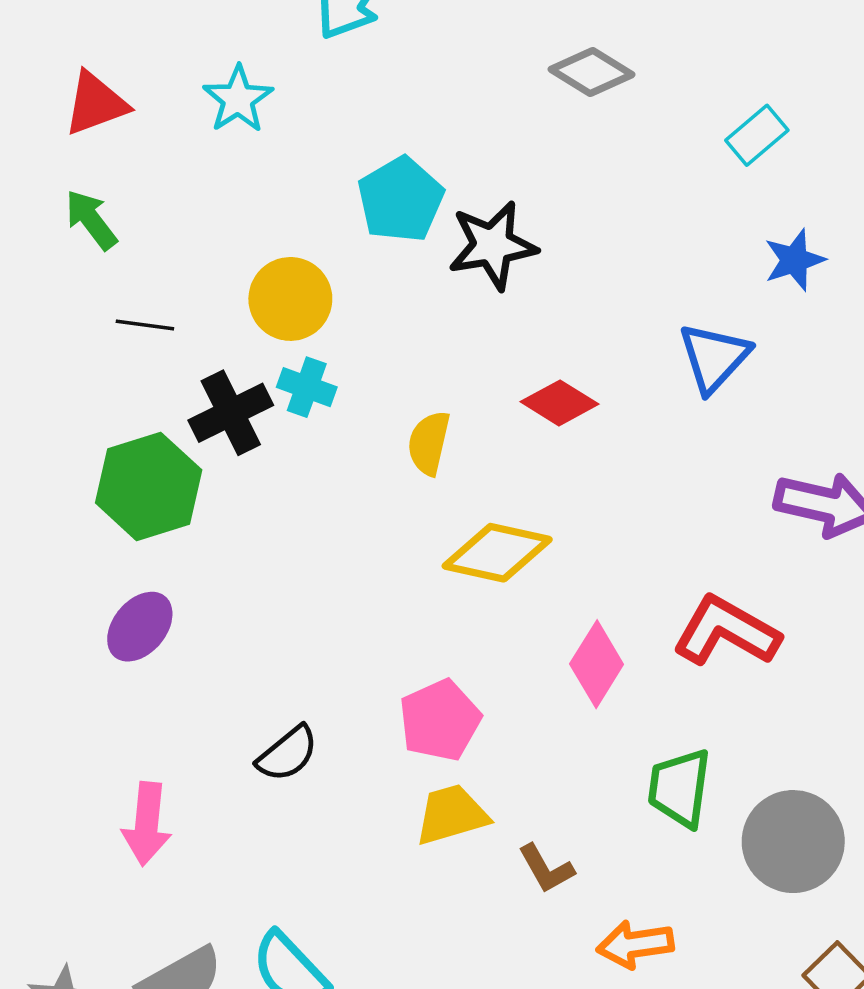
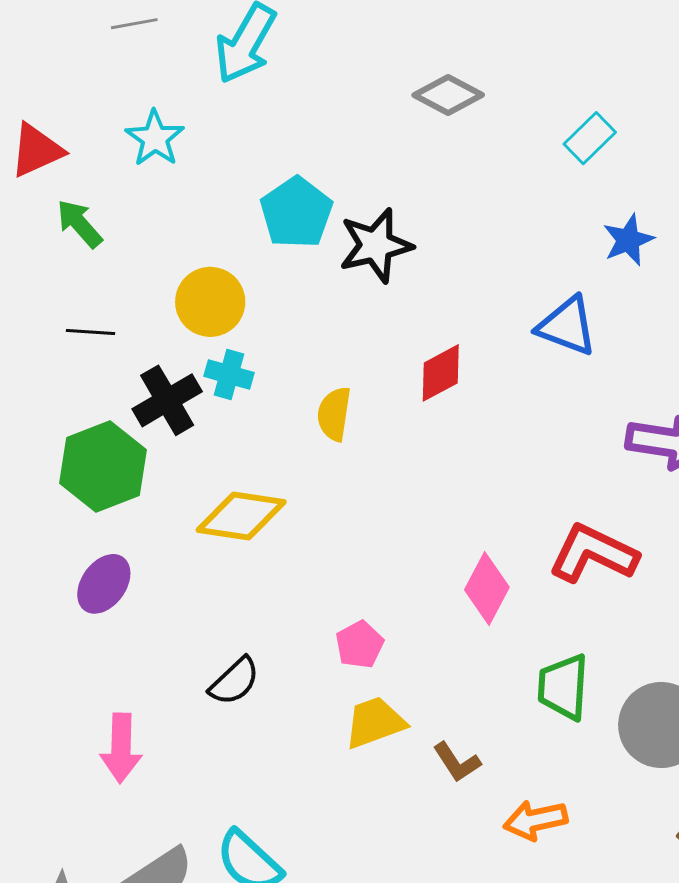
green arrow: (91, 220) -> (79, 224), moved
blue triangle: (714, 358) -> (567, 326), turned -48
red diamond: (560, 403) -> (441, 373), turned -56
yellow diamond: (497, 553) -> (241, 516), moved
pink pentagon: (440, 720) -> (360, 645), size x0.7

